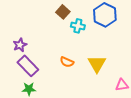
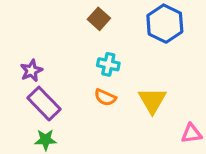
cyan cross: (78, 26) -> (108, 64), moved

